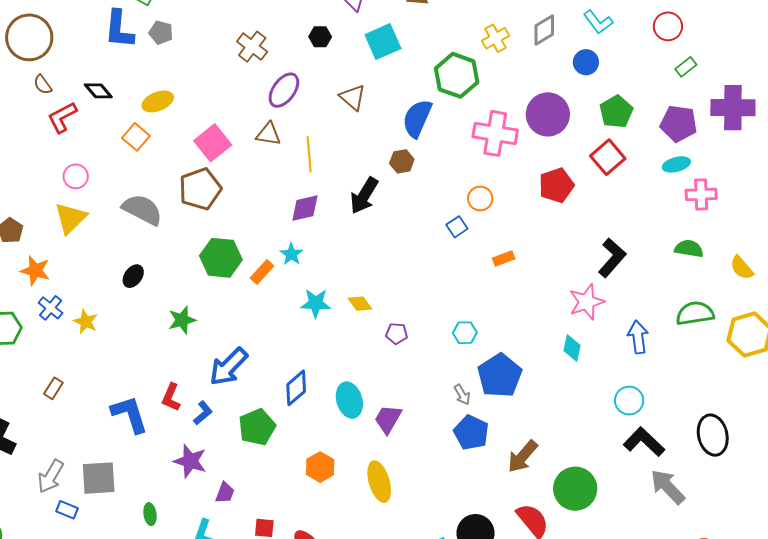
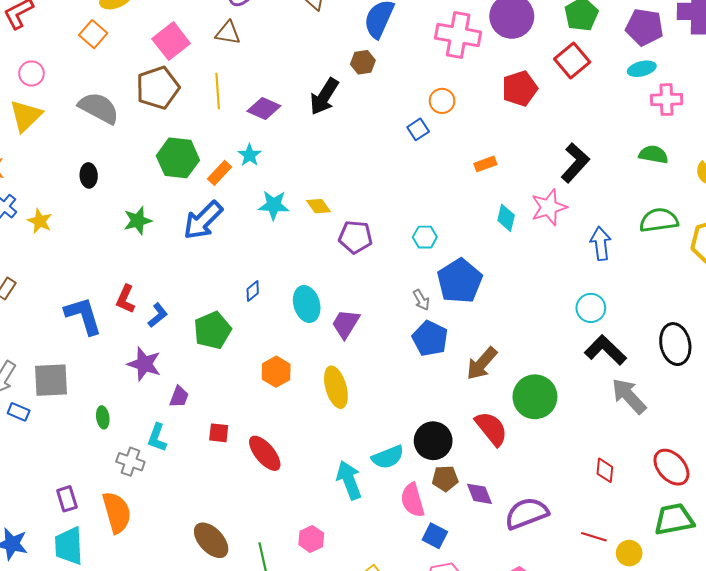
yellow line: (309, 154) -> (218, 91), moved
purple diamond: (305, 208) -> (264, 108), turned 36
orange rectangle: (504, 258) -> (485, 164), moved
black ellipse: (133, 276) -> (89, 175), turned -40
purple pentagon: (397, 333) -> (355, 237), size x1.5
cyan diamond: (572, 348) -> (506, 218), moved
blue arrow: (229, 367) -> (203, 220), moved
blue diamond: (296, 388) -> (253, 291), size x0.6

